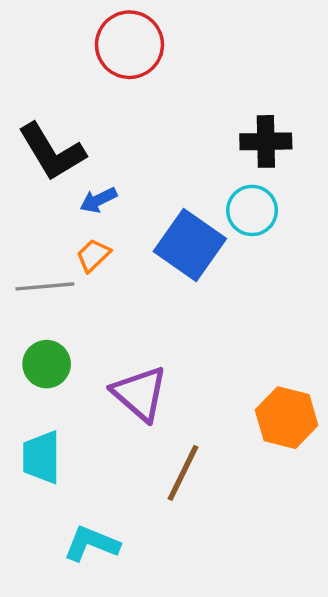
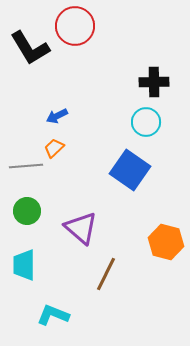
black L-shape: (52, 152) -> (30, 48), moved
blue square: (190, 245) -> (130, 170), moved

